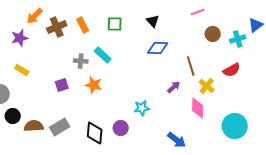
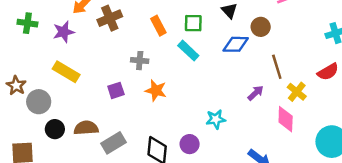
green square: (115, 24) -> (193, 23), moved
orange rectangle: (83, 25) -> (158, 26), moved
brown circle: (213, 34) -> (261, 27), moved
cyan rectangle: (103, 55) -> (188, 51), moved
yellow rectangle: (22, 70) -> (66, 72), size x1.5
brown semicircle: (34, 126) -> (86, 128), moved

